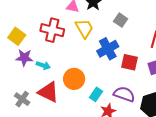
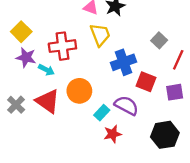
gray square: (121, 20) -> (159, 40), moved
red cross: (52, 30) -> (62, 46), moved, turned -30
purple semicircle: (124, 94) -> (126, 105), moved

